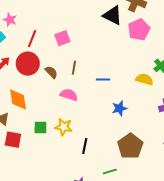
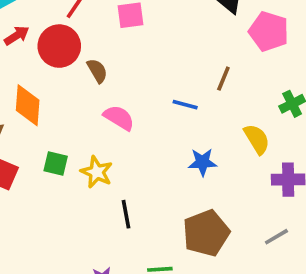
pink pentagon: (139, 30) -> (269, 31), turned 30
brown line: (74, 68) -> (223, 79), moved
yellow semicircle: (144, 79) -> (257, 139), moved, turned 30
black line: (85, 146) -> (126, 214), turned -35

